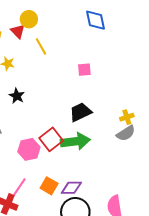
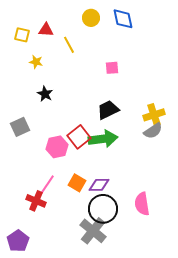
yellow circle: (29, 19) -> (91, 18), moved
red triangle: (18, 31) -> (46, 30), turned -42
yellow cross: (127, 117) -> (154, 115), size x1.5

